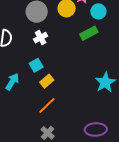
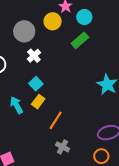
yellow rectangle: (47, 81) -> (38, 102), moved
cyan arrow: (12, 82) -> (16, 105), turned -48

